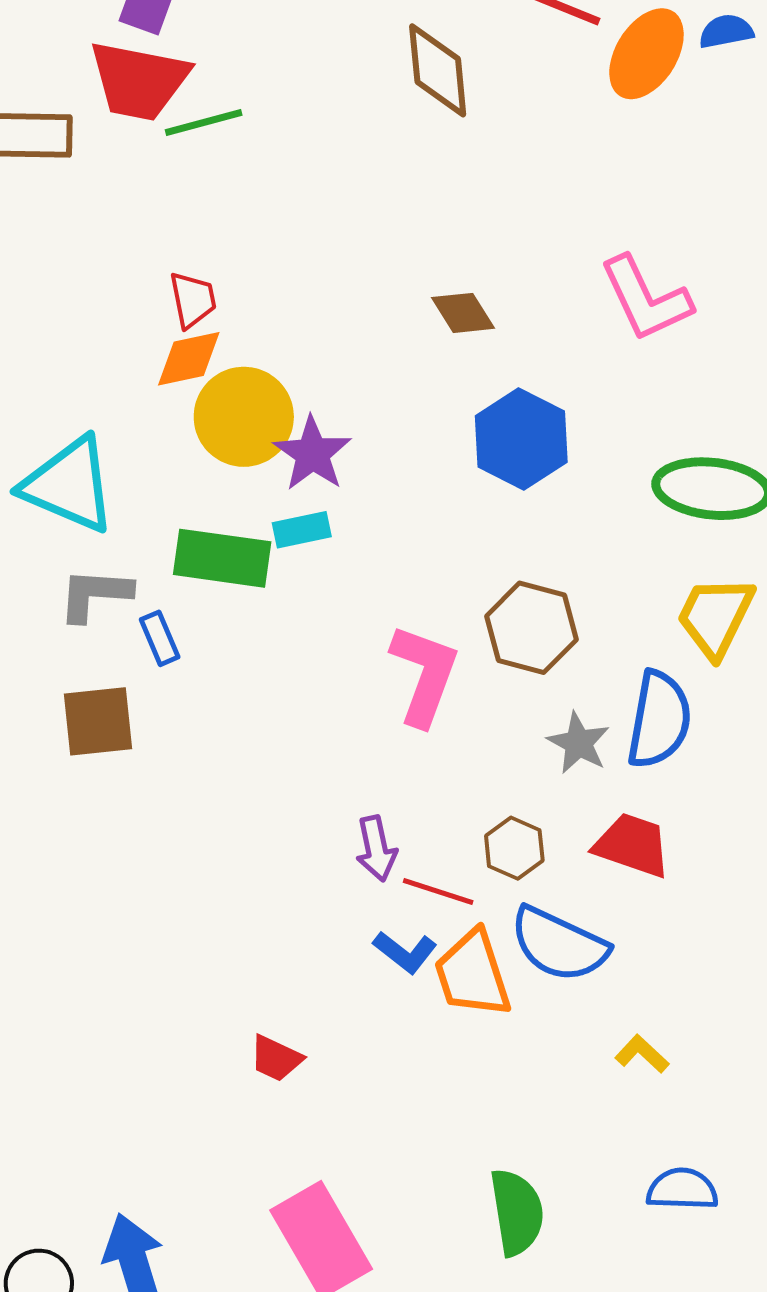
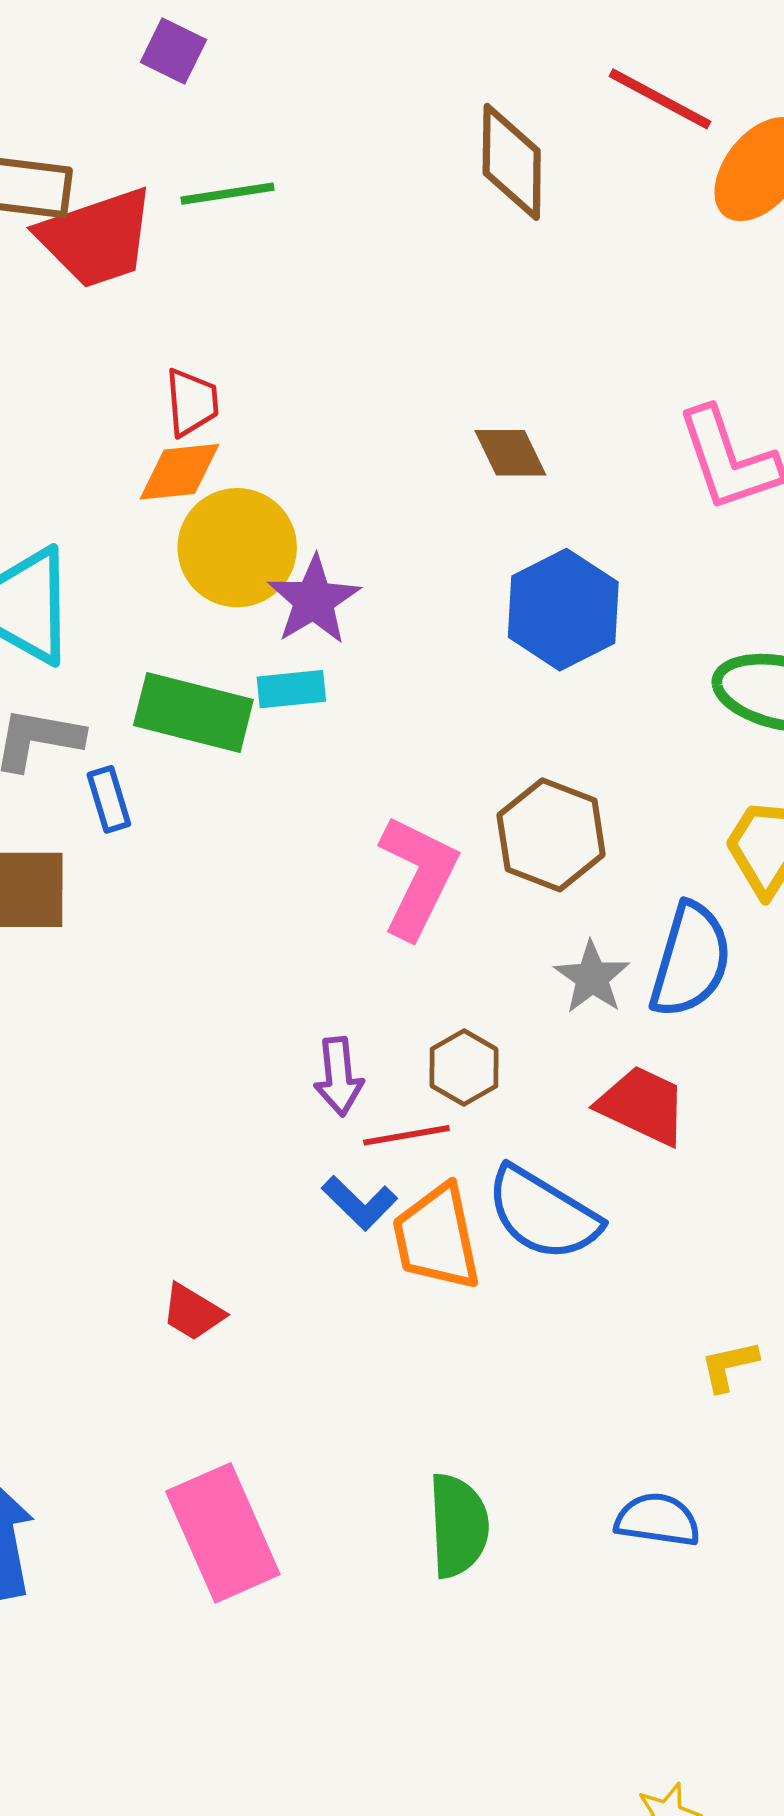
red trapezoid: (139, 81) -> (97, 238), moved, turned -36
brown hexagon: (514, 848) -> (464, 1068), moved
red line: (438, 891) -> (406, 1135), turned -34
yellow L-shape: (642, 1054) -> (729, 1366), moved, turned -62

